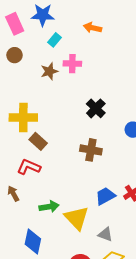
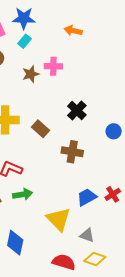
cyan rectangle: (54, 40) -> (25, 41), moved
brown rectangle: (38, 141) -> (40, 129), moved
green arrow: (49, 207) -> (23, 194), moved

